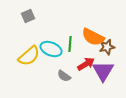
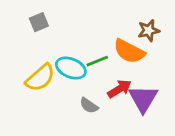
green line: (70, 44) -> (97, 61), turned 63
brown star: (107, 47) -> (149, 30), moved

